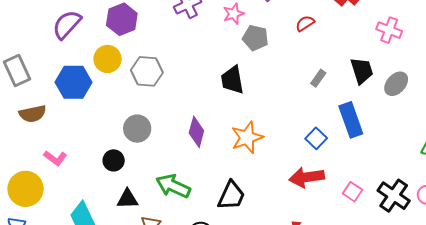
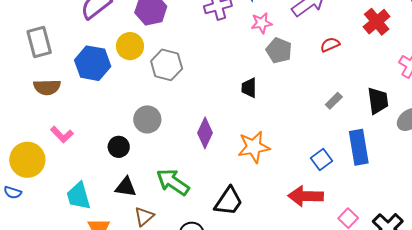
black trapezoid: (232, 80) -> (249, 88), size x0.7

